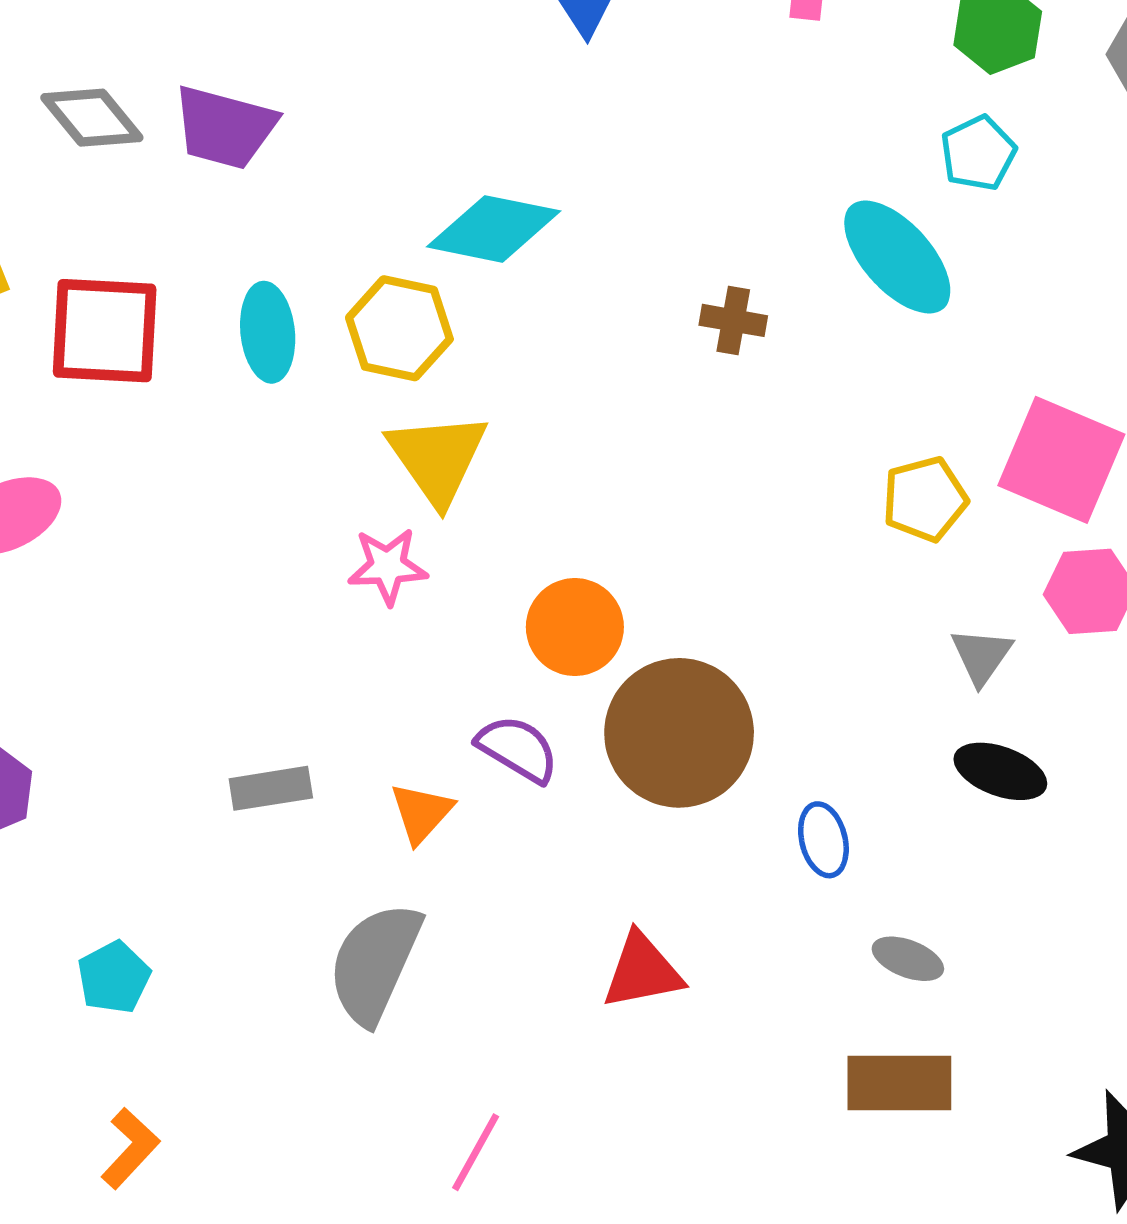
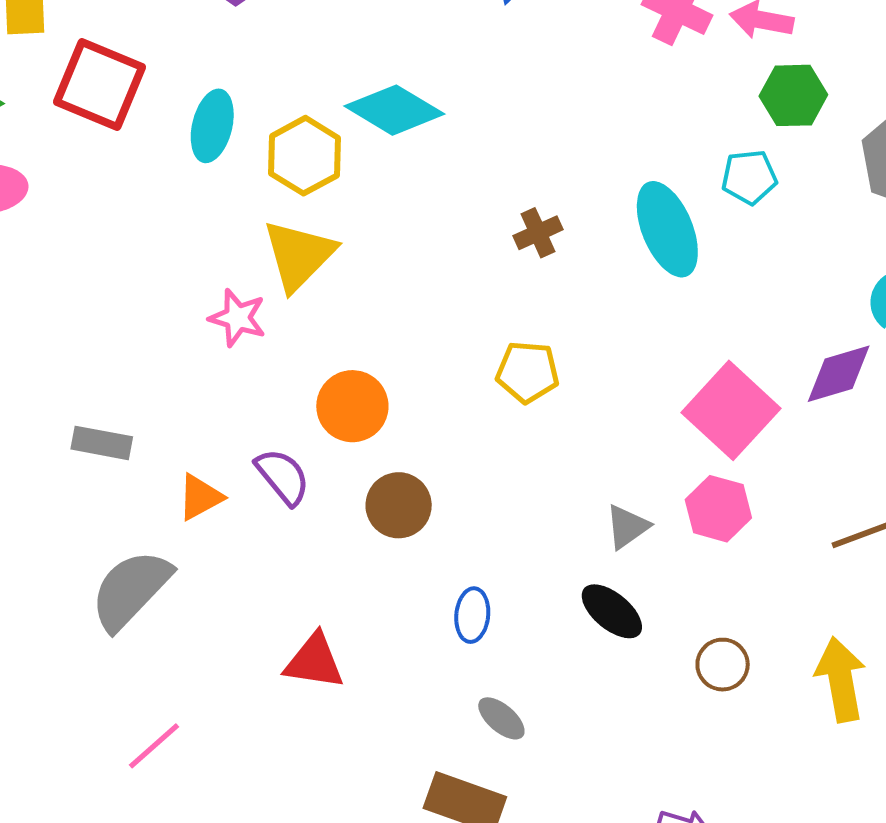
brown cross: (733, 320) -> (538, 233), turned 36
yellow pentagon: (925, 499) -> (528, 372), moved
brown circle: (679, 733) -> (399, 505), size x0.6

